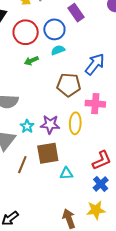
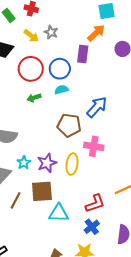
purple rectangle: (76, 13) -> (83, 54), turned 36
purple star: (50, 124) -> (47, 163), turned -30
cyan triangle: (66, 173) -> (59, 213), size x1.5

